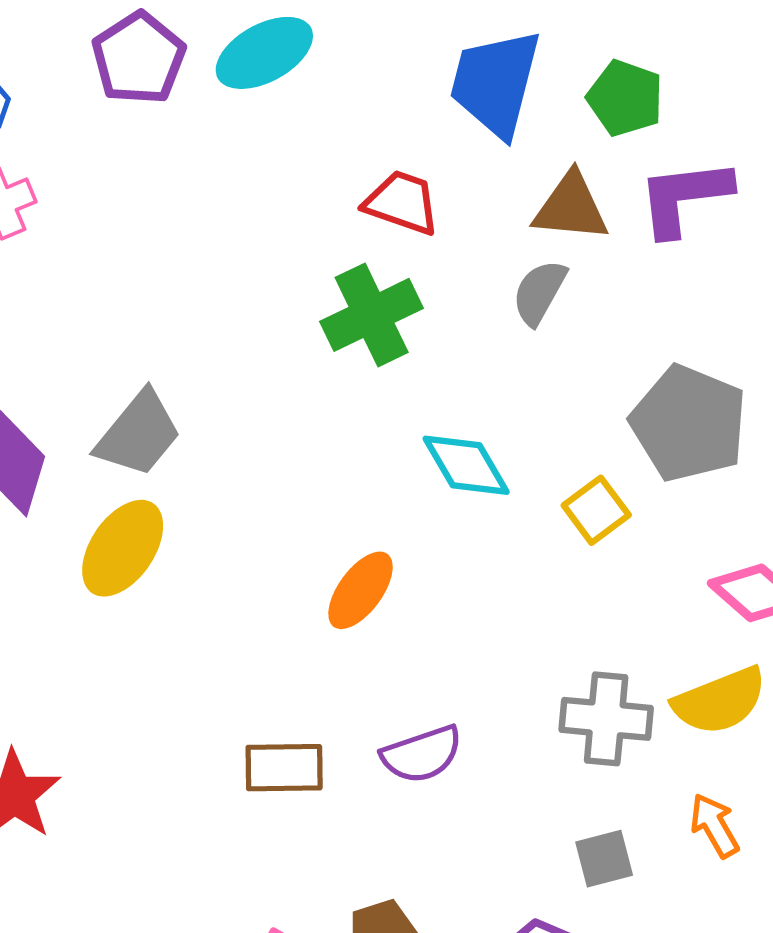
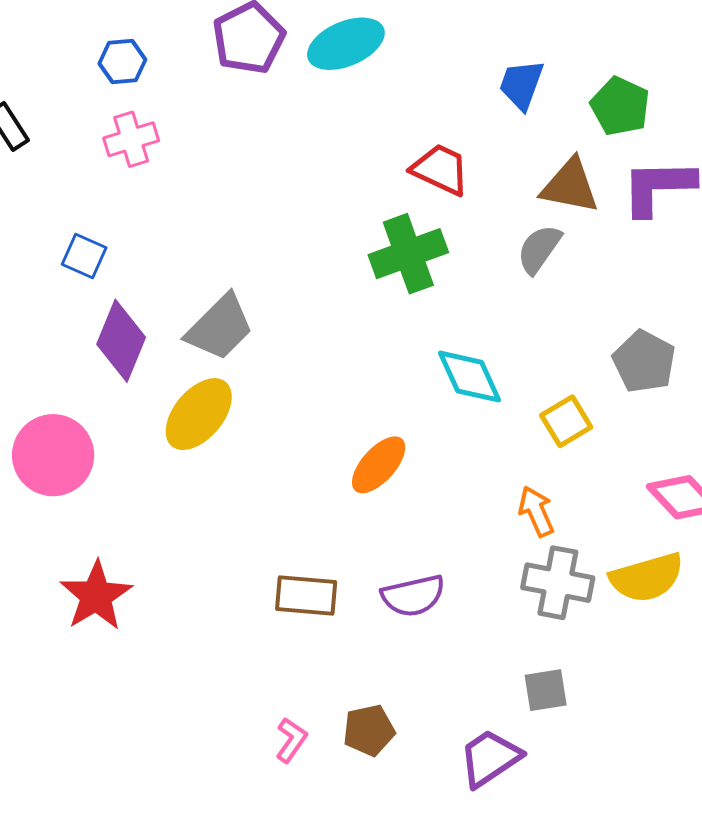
blue trapezoid: (495, 83) -> (521, 85), size x0.6
gray pentagon: (689, 423) -> (644, 361), size x0.7
orange arrow: (714, 826) -> (536, 511), moved

